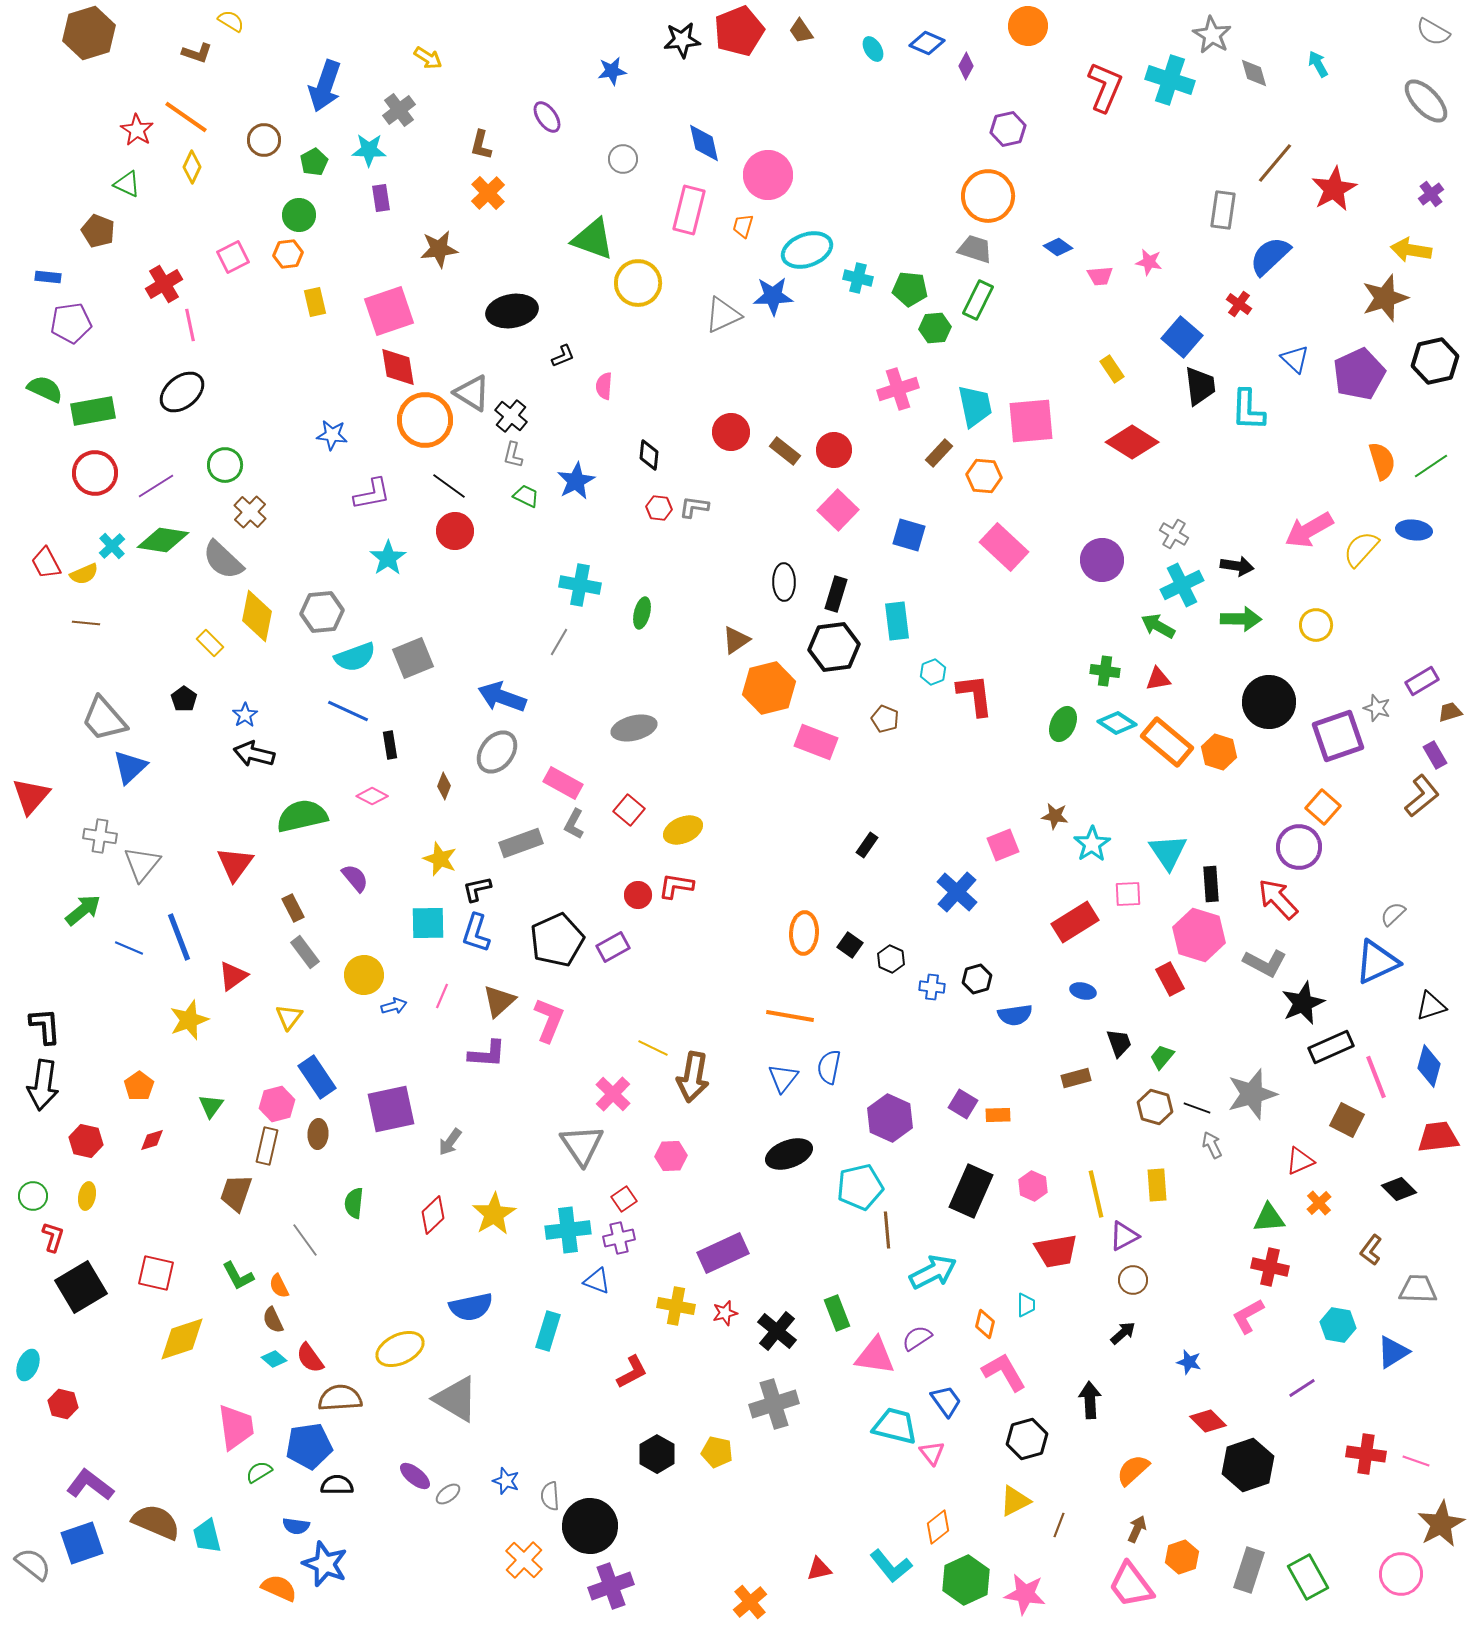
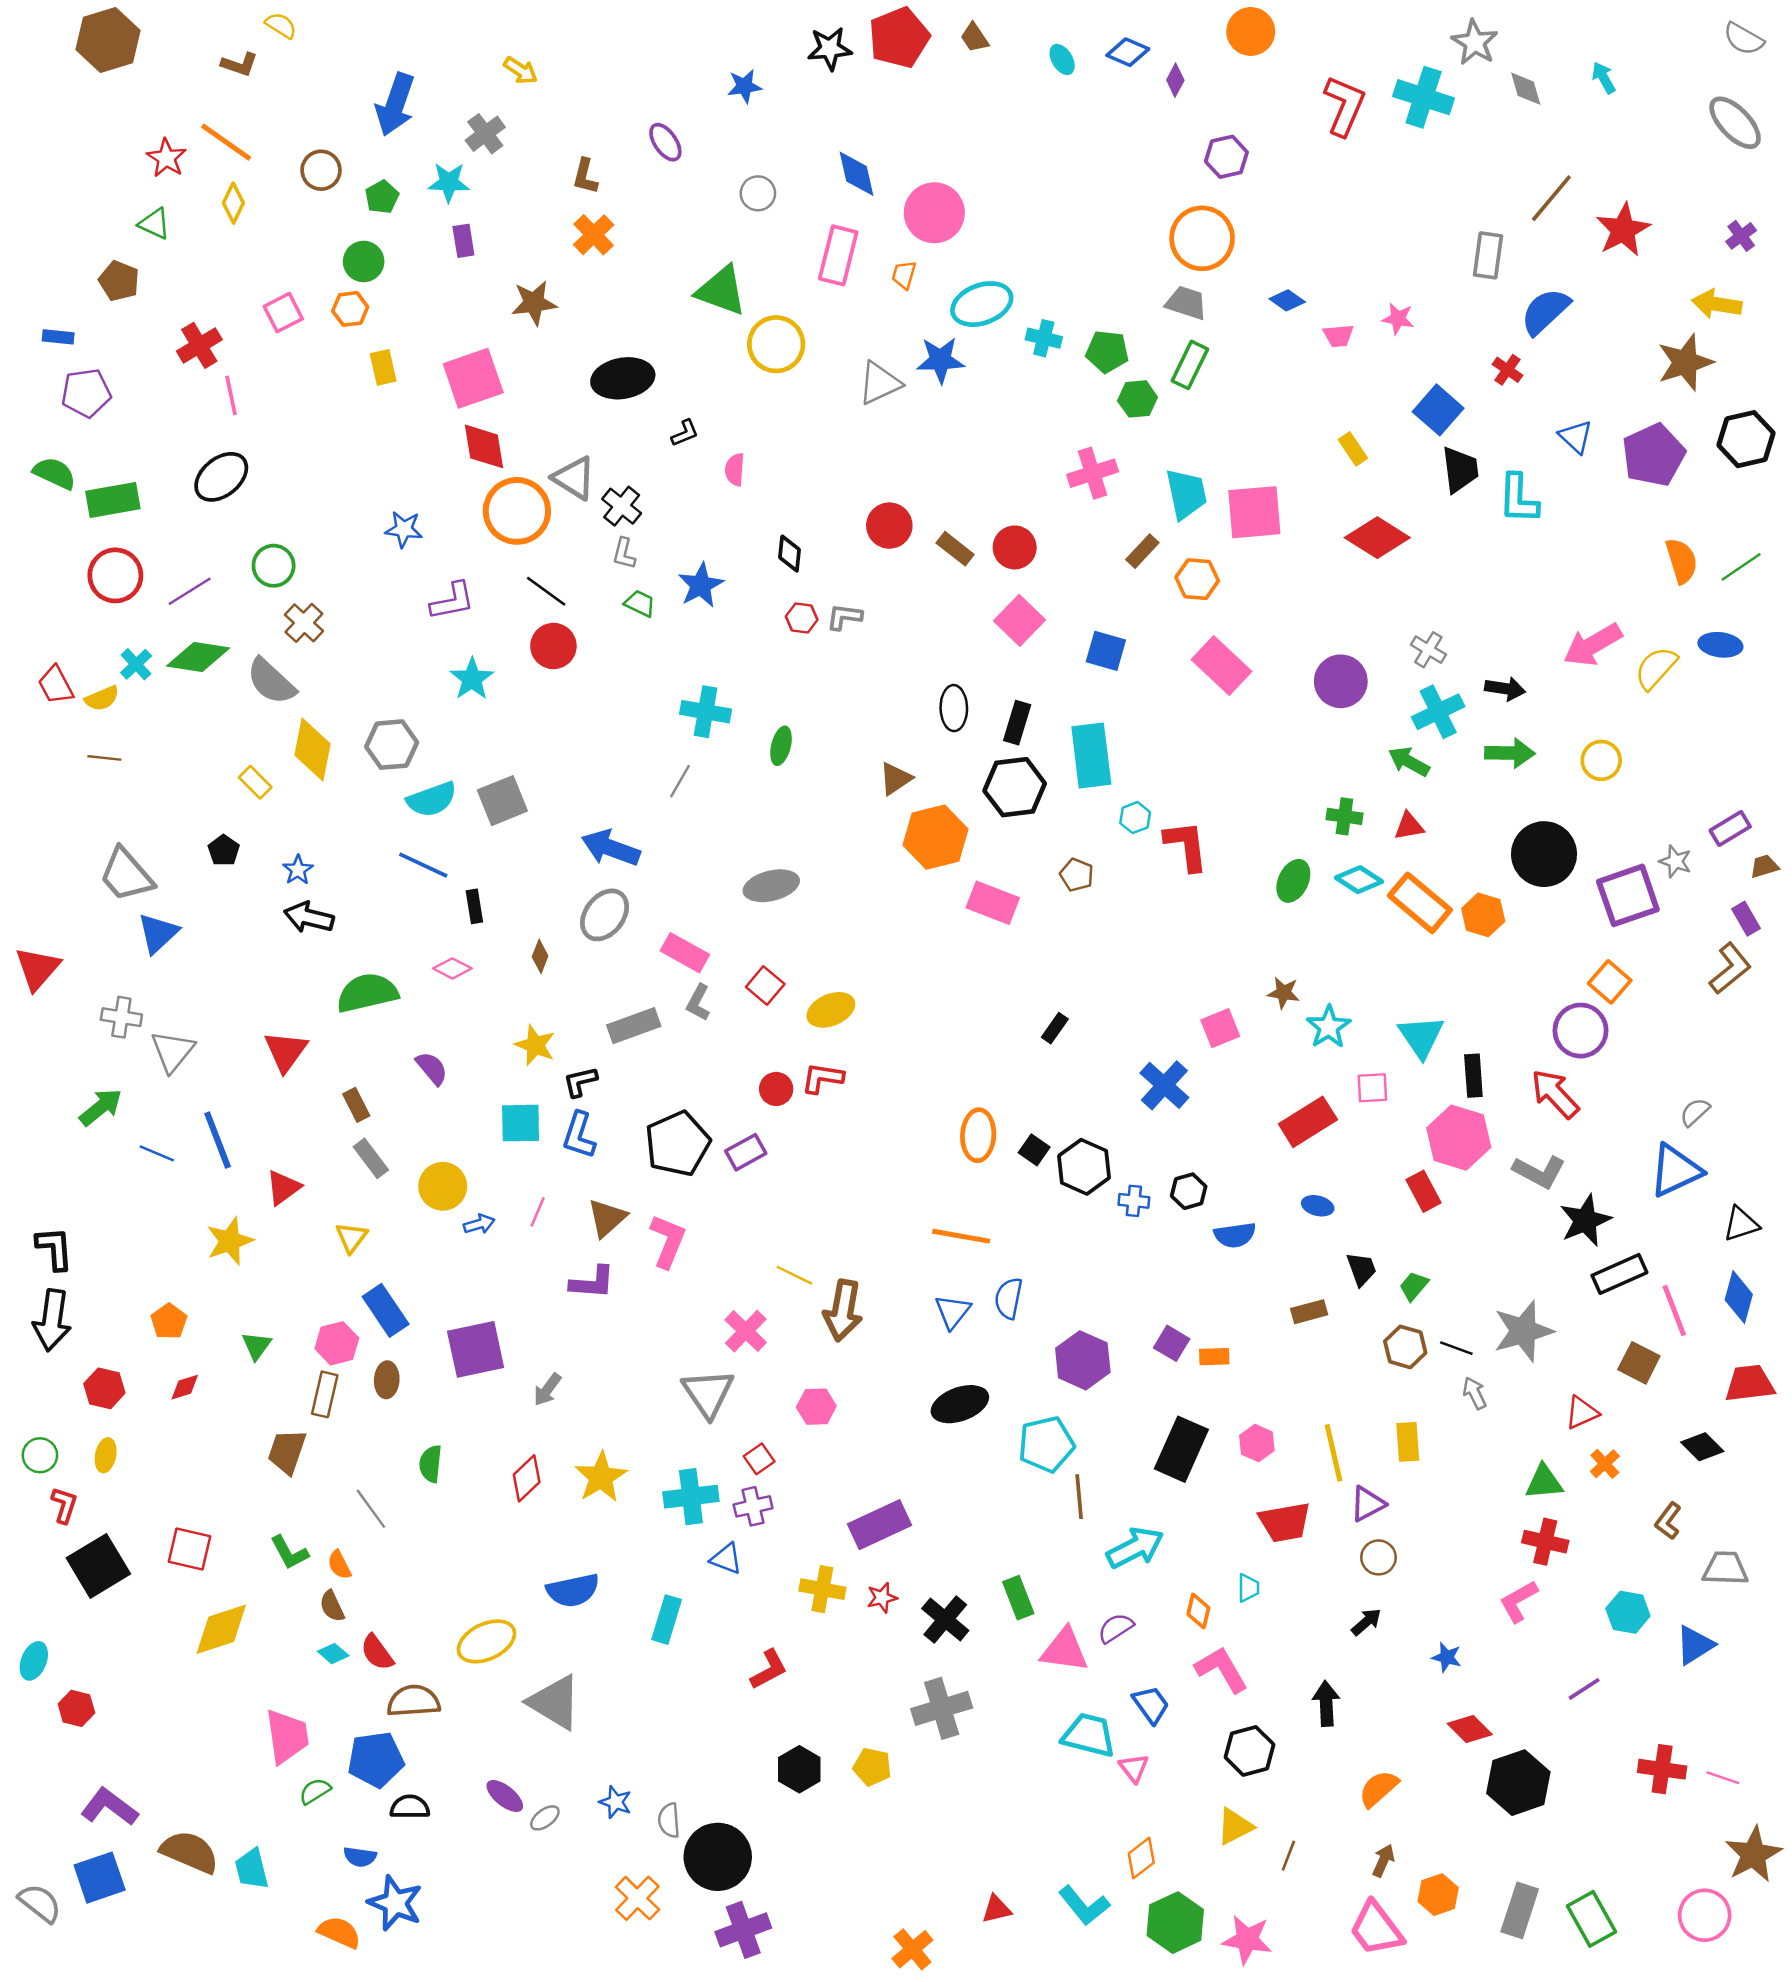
cyan rectangle: (897, 621) -> (1091, 756), size x1.4
black hexagon: (891, 959) -> (1084, 1167), size x1.6

